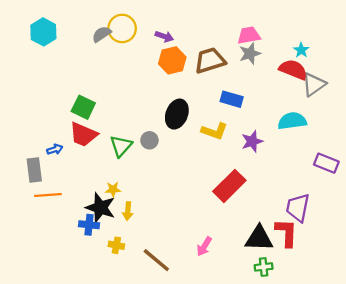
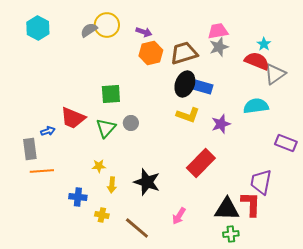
green square: (83, 107) -> (111, 94), moved, turned -30
black ellipse: (177, 114) -> (185, 84), moved
black star: (100, 208) -> (147, 182), moved

